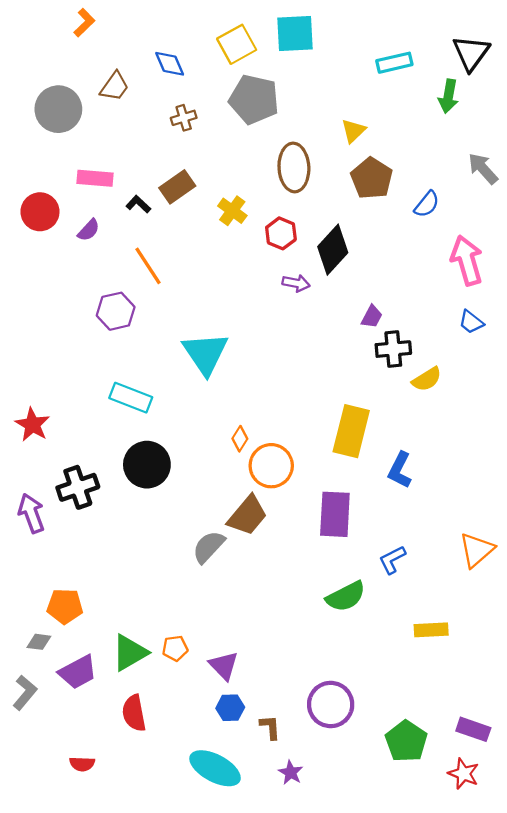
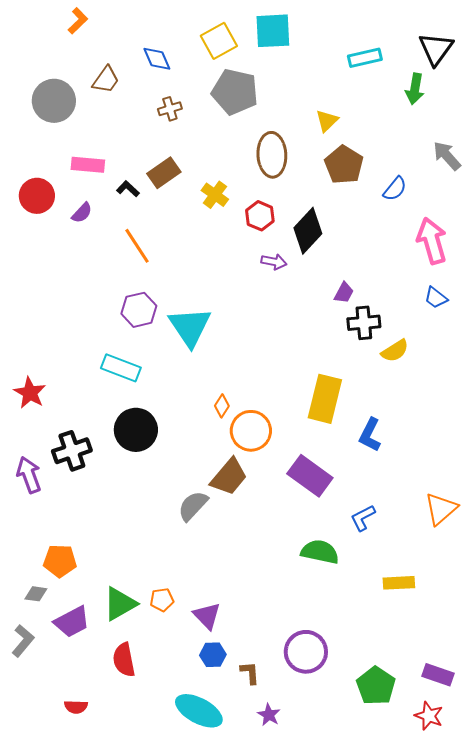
purple hexagon: (116, 311) -> (139, 310), moved
purple rectangle: (335, 514) -> (310, 476), turned -57
green semicircle: (346, 596) -> (320, 552), turned -141

